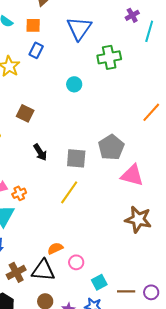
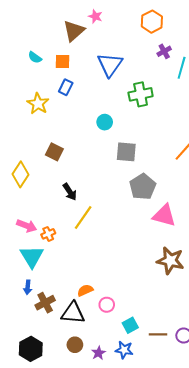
gray square: (76, 158) -> (126, 152), moved
yellow line: (69, 192) -> (83, 218), moved
brown cross: (16, 272) -> (45, 303), moved

